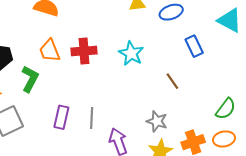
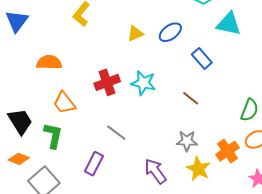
red cross: (84, 51) -> (107, 82), moved
purple rectangle: (61, 117) -> (94, 164), turned 30
gray line: (92, 118) -> (116, 133), moved, turned -40

